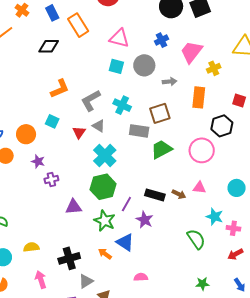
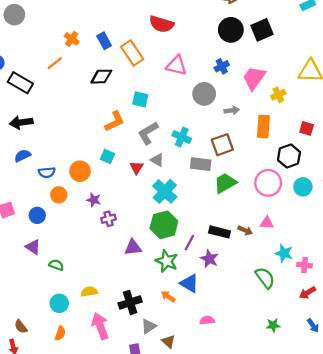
cyan square: (116, 66) -> (140, 99), moved
cyan circle: (237, 188) -> (303, 187), moved
pink arrow: (41, 280) -> (100, 326), size x1.4

